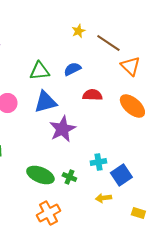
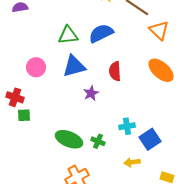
blue semicircle: (72, 69) -> (101, 33), size x1.4
red semicircle: (92, 95) -> (115, 71), moved, turned -96
purple star: (62, 129) -> (91, 93), size x0.6

